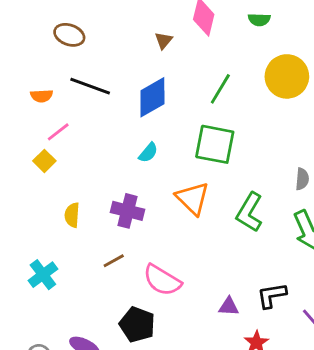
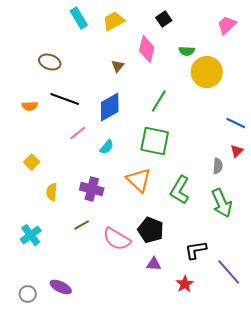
yellow circle: (287, 76) -> (207, 72), moved
pink line: (58, 132) -> (78, 133), moved
yellow square: (44, 161) -> (32, 162), moved
purple triangle: (229, 307) -> (154, 264), moved
black pentagon: (137, 325) -> (151, 230), moved

